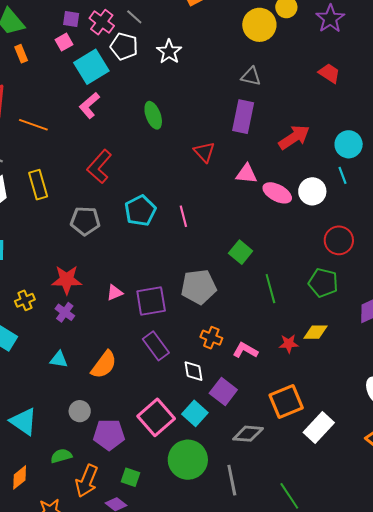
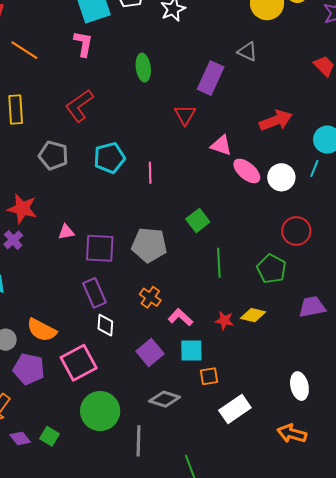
pink L-shape: (89, 105) -> (83, 44), turned 128
purple rectangle: (243, 117) -> (211, 78), moved
cyan line: (342, 175) -> (314, 168), turned 30
orange semicircle: (104, 365) -> (42, 330), moved, turned 68
white diamond: (193, 371) -> (105, 325), moved
orange square: (286, 401) -> (209, 376), size x0.6
cyan square: (195, 413) -> (191, 350), moved, turned 35
green square: (131, 477) -> (49, 436), moved

